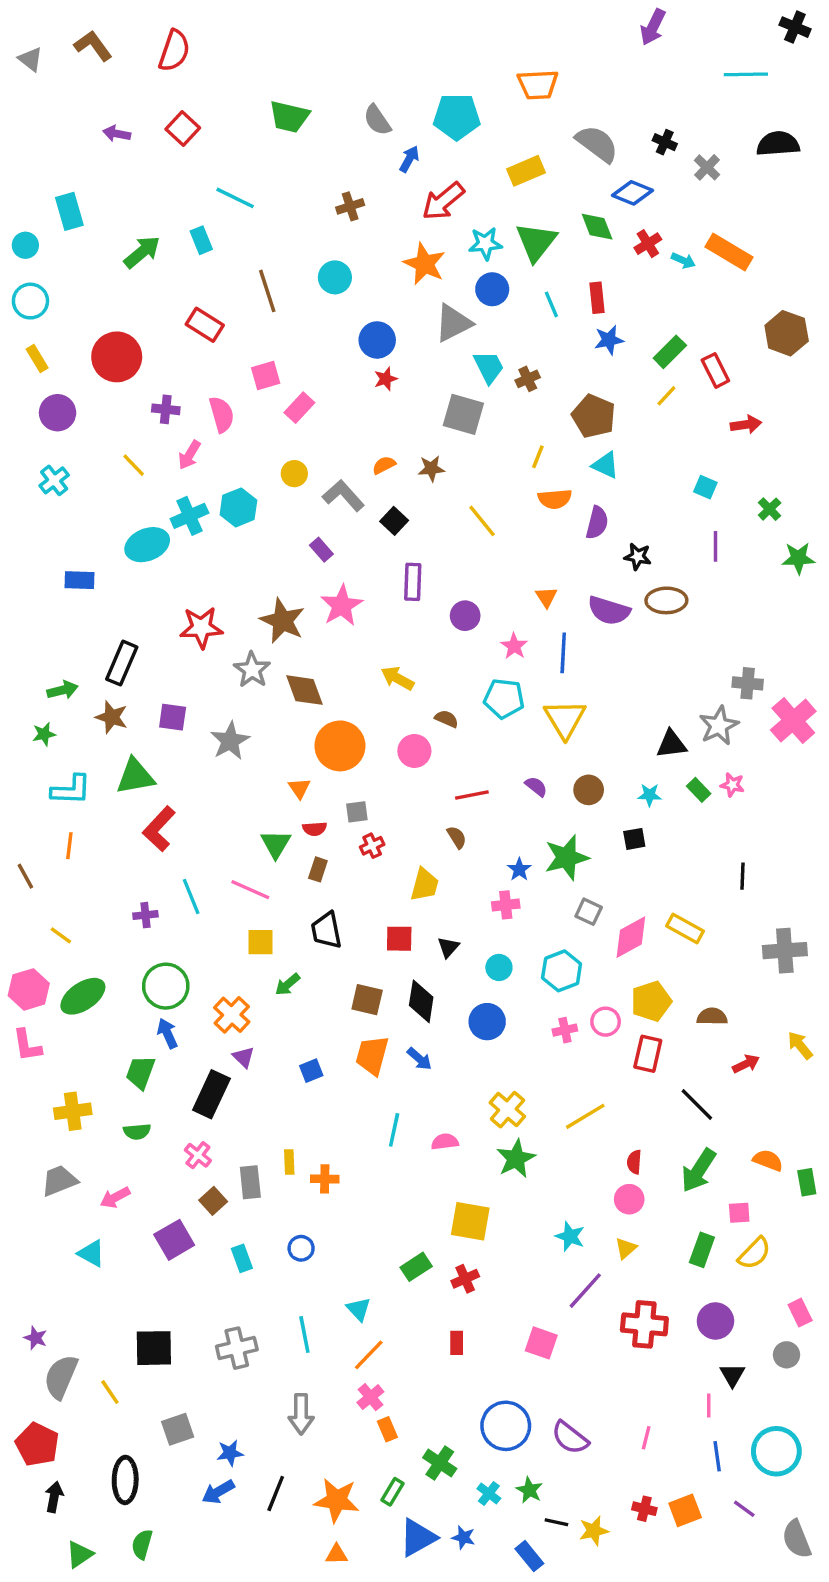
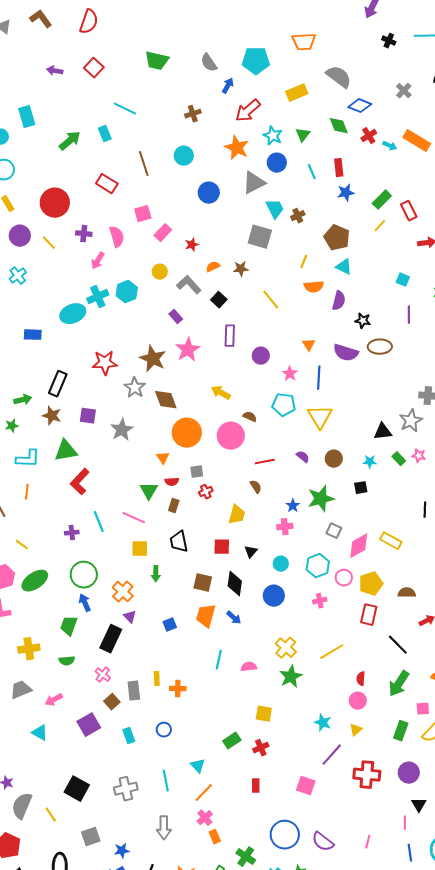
black cross: (665, 142) -> (389, 41), moved
green triangle: (536, 242) -> (303, 135), size x0.6
cyan star: (485, 244) -> (273, 136), turned 30
red star: (386, 379) -> (192, 245), moved
yellow line: (134, 465) -> (49, 243), moved
pink circle: (414, 751) -> (231, 436), size x1.4
green arrow: (288, 984) -> (156, 574), turned -49
pink circle: (606, 1022) -> (344, 578), moved
yellow square: (470, 1221) -> (264, 714), size x0.7
black square: (154, 1348) -> (77, 789), turned 30

